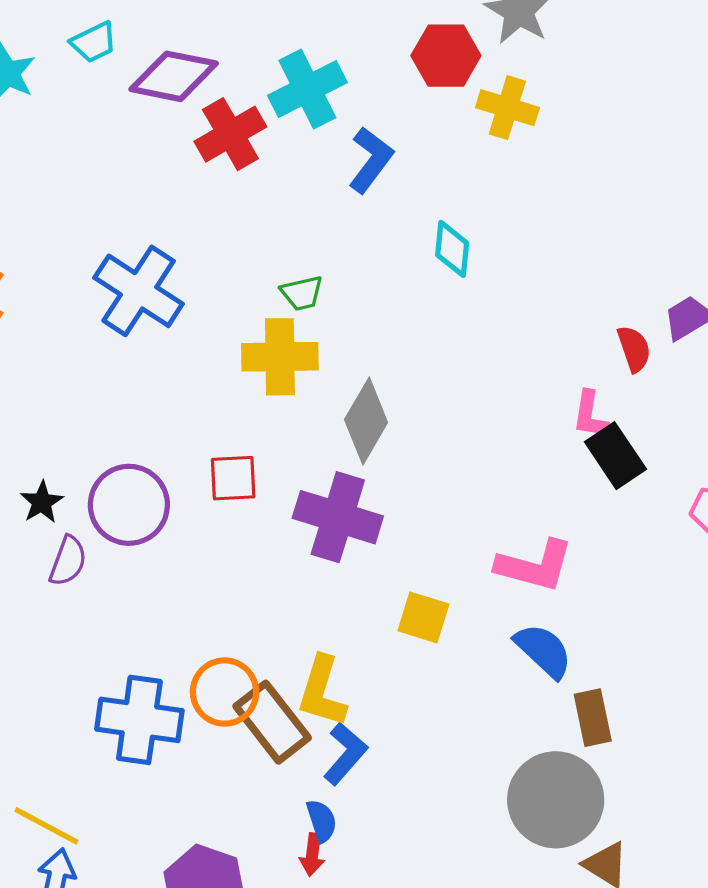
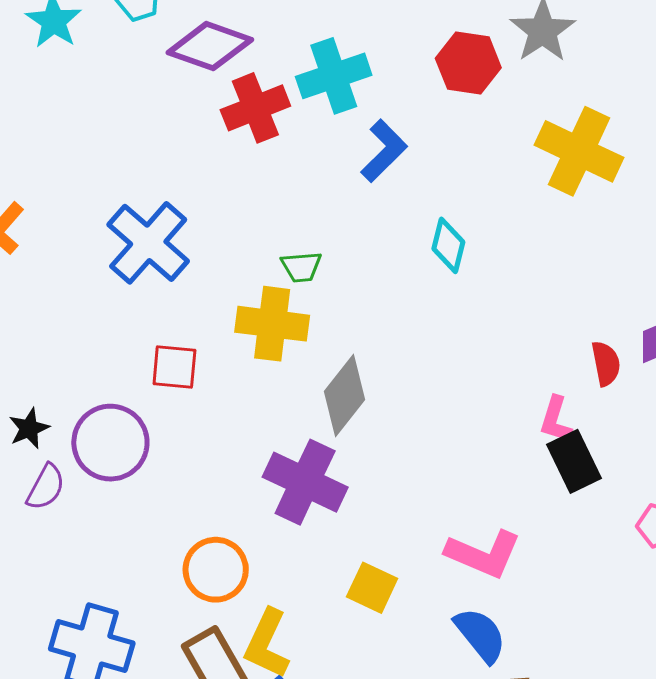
yellow cross: (507, 108) -> (579, 151), moved, size x1.5
red square: (233, 478) -> (174, 367), moved
orange circle: (225, 692) -> (216, 570), moved

